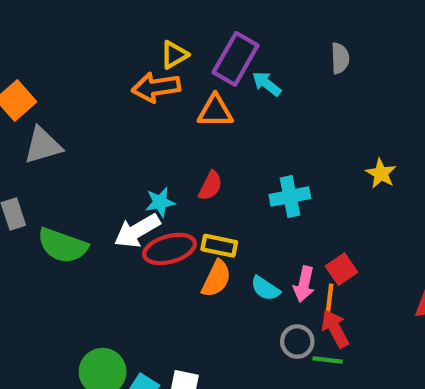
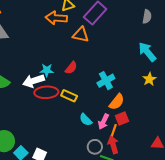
gray semicircle: (340, 58) -> (147, 17), moved
cyan arrow: (267, 84) -> (147, 52), moved, size x1.5
cyan cross: (290, 197) -> (106, 81), turned -30
orange semicircle: (216, 279) -> (117, 102), moved

